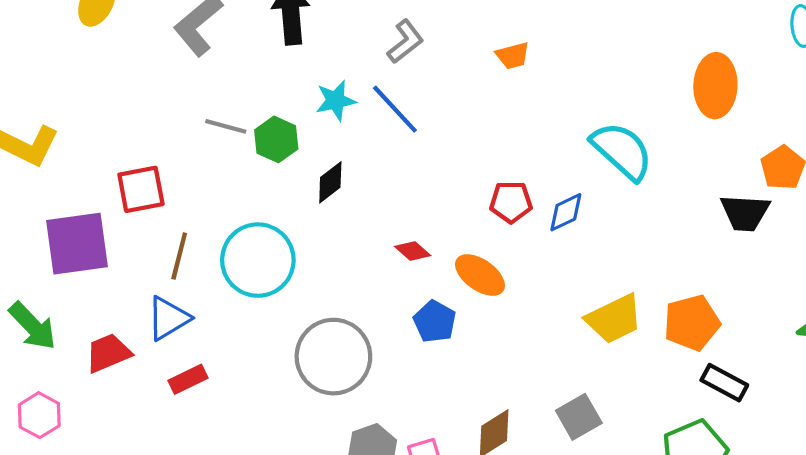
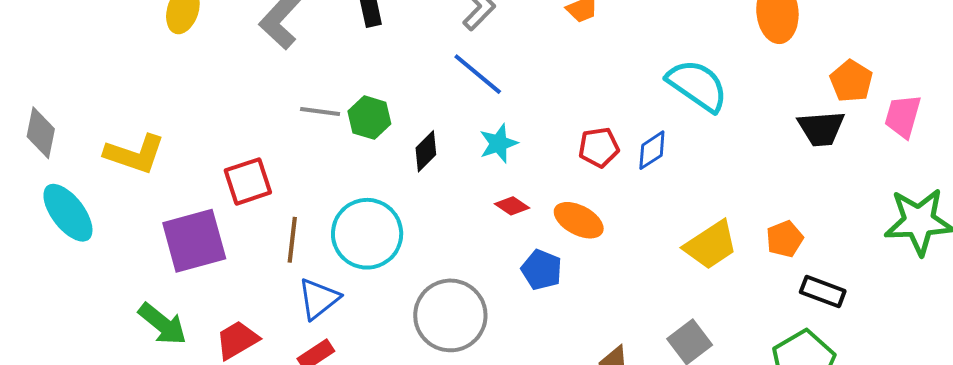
cyan star: (336, 101) -> (499, 143), moved
blue triangle: (168, 318) -> (319, 299), moved
orange pentagon: (692, 323) -> (785, 239), size x0.7

